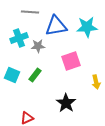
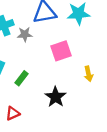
green rectangle: (35, 75) -> (21, 78), moved

